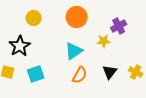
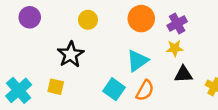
purple cross: (119, 26) -> (177, 23), moved
black triangle: (110, 72) -> (183, 74), moved, turned 49
cyan square: (36, 74) -> (114, 89), moved, turned -36

